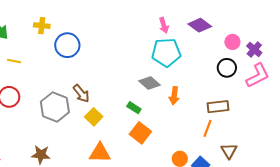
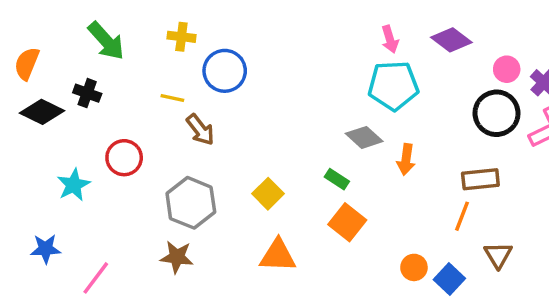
yellow line: (14, 61) -> (172, 98), moved
black circle: (227, 68) -> (497, 113), size x1.4
brown arrow: (81, 94) -> (200, 130), moved
gray hexagon: (55, 107) -> (191, 203), moved

